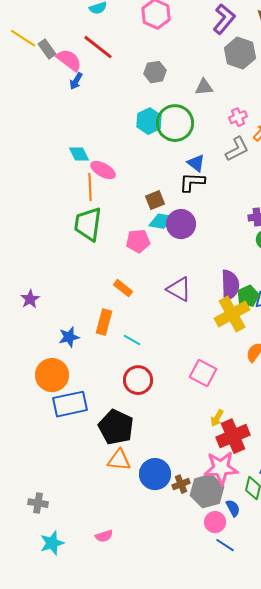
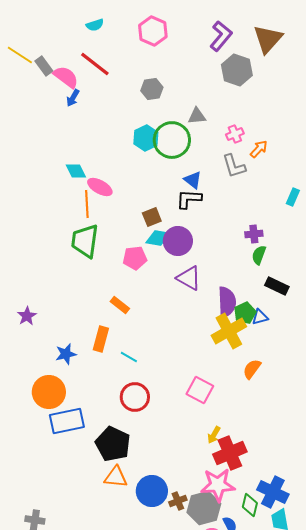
gray triangle: (204, 87) -> (197, 116), moved
gray L-shape: (237, 149) -> (234, 166), turned 100
purple triangle: (179, 289) -> (189, 278), moved

